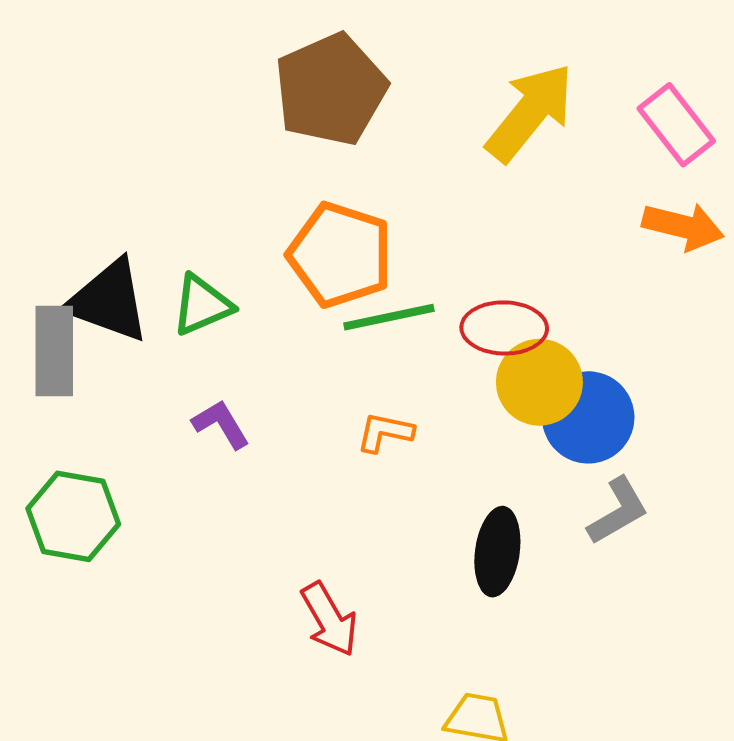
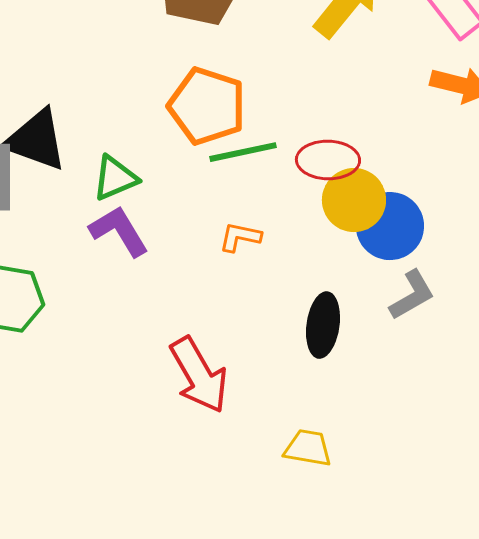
green triangle: (202, 305) -> (115, 178), moved
purple L-shape: (221, 424) -> (119, 231), size x1.4
red arrow: (329, 619) -> (199, 375), size x1.4

